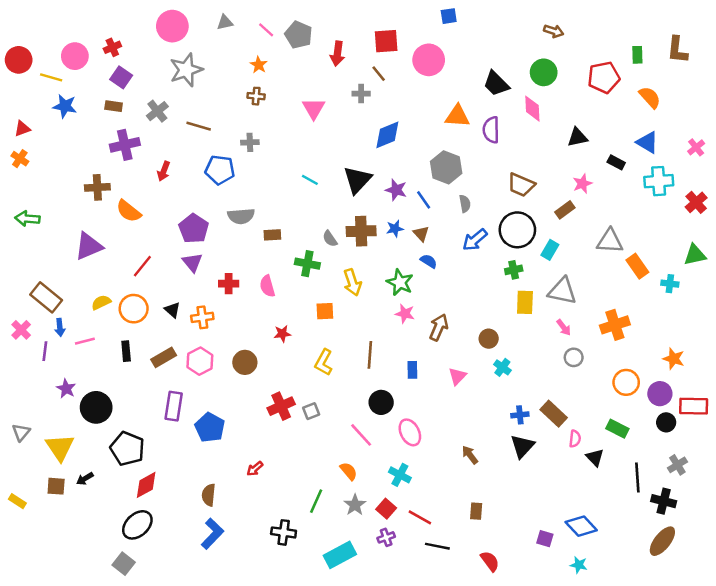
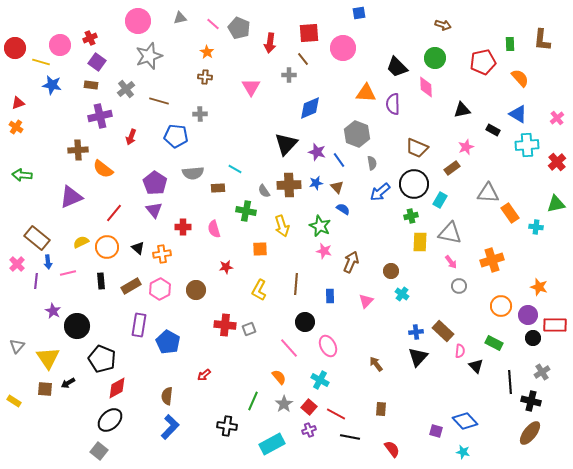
cyan line: (310, 180) -> (235, 169), moved
red cross: (281, 406) -> (225, 325), turned 30

